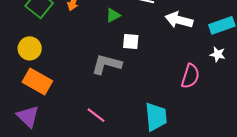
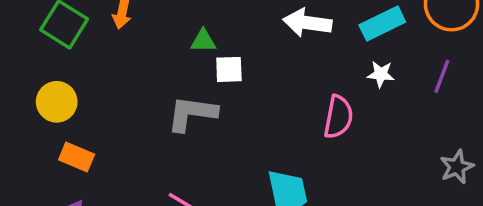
green triangle: (113, 15) -> (203, 41), moved, turned 35
orange rectangle: (37, 82) -> (77, 157), size x0.7

